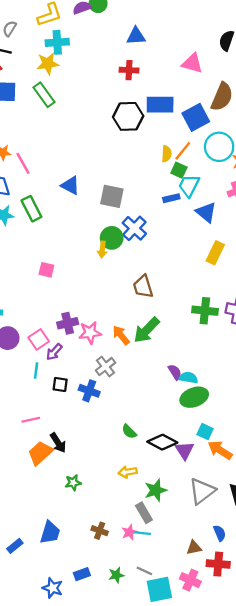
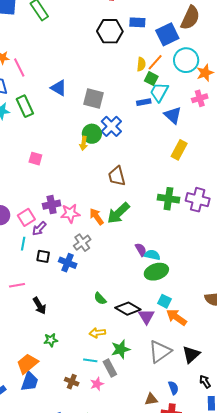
blue rectangle: (160, 105) -> (137, 22), size x0.7
orange trapezoid: (40, 453) -> (27, 364), moved
cyan line: (143, 533) -> (90, 360), moved

